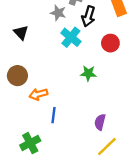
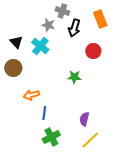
cyan cross: (71, 37) -> (40, 46), moved
brown circle: (17, 76) -> (13, 68), moved
green cross: (30, 143) -> (51, 137), moved

